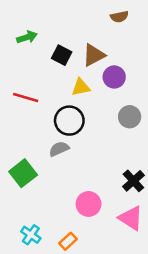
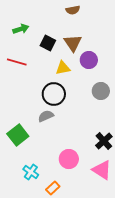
brown semicircle: (119, 17) -> (73, 10), moved
brown triangle: (94, 55) -> (73, 43), turned -36
red line: (26, 97) -> (17, 62), moved
cyan cross: (31, 235) -> (31, 172), moved

